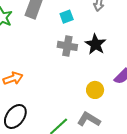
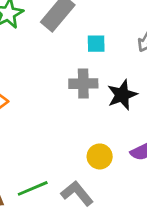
gray cross: (67, 46) -> (83, 84), turned -30

